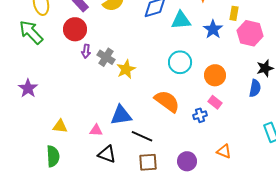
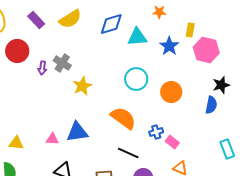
red circle: (75, 29) -> (17, 51), moved
gray cross: (106, 57) -> (62, 63), moved
pink rectangle: (215, 102) -> (172, 142), moved
pink triangle: (96, 130) -> (52, 139), moved
black line: (142, 136) -> (128, 153), moved

